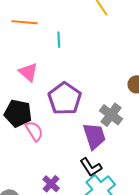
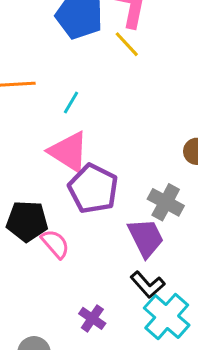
cyan line: (59, 40) -> (71, 102), turned 42
pink triangle: (28, 72) -> (69, 152), moved, size x1.4

